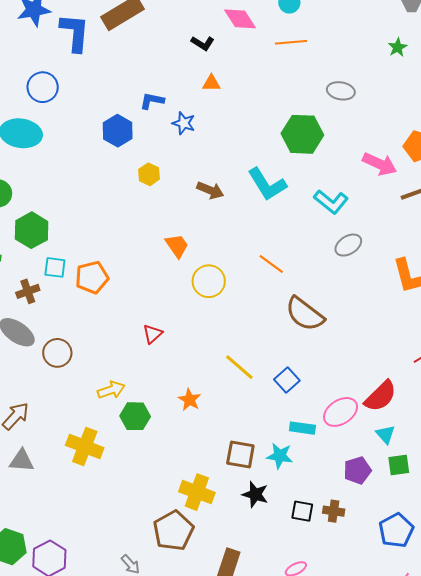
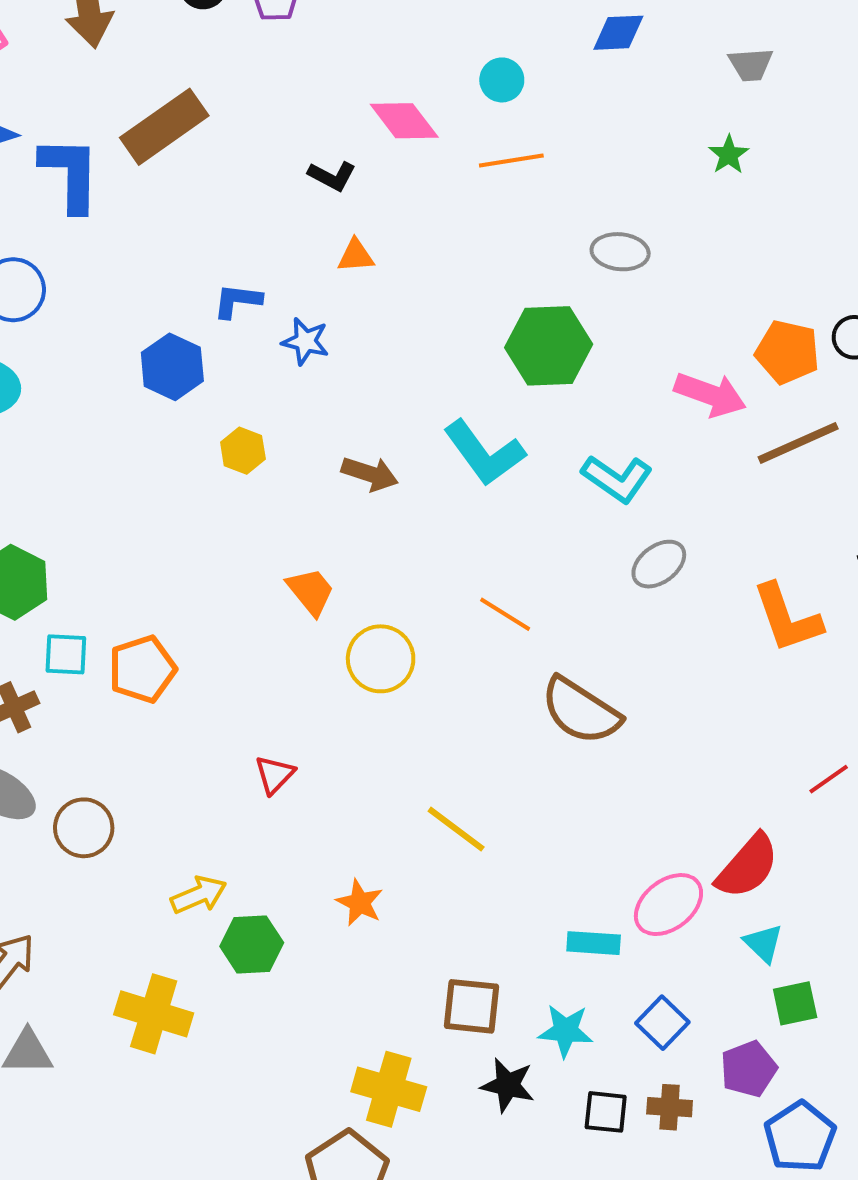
blue square: (287, 380) -> (662, 1023), moved
cyan star: (280, 456) -> (566, 1031), moved
purple pentagon: (357, 470) -> (749, 1069), moved

